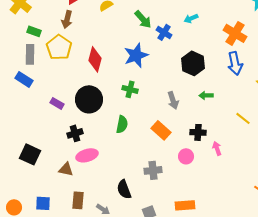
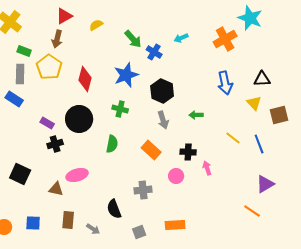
orange cross: (235, 33) -> (225, 39), moved, turned 30
black hexagon: (193, 63) -> (162, 91), moved
black cross: (75, 133) -> (55, 144), moved

